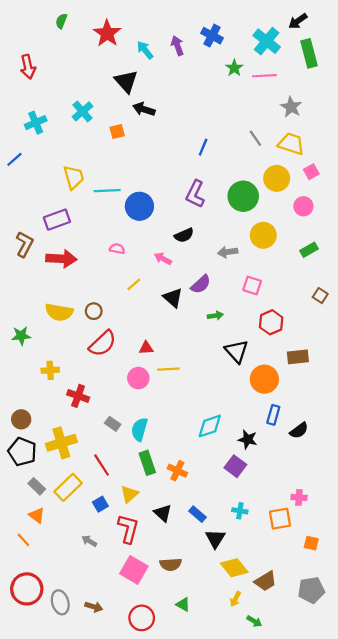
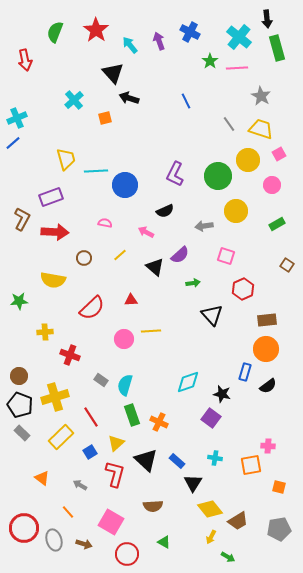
green semicircle: (61, 21) -> (55, 32), moved, size x1.5
black arrow: (298, 21) -> (267, 19), turned -60
cyan cross: (36, 123) -> (17, 118), moved
blue line: (203, 147) -> (186, 101), moved, turned -49
brown circle: (94, 311) -> (84, 258), moved
red triangle: (146, 348) -> (131, 300), moved
orange circle: (264, 379) -> (266, 349), moved
gray rectangle: (37, 486) -> (22, 433), moved
black triangle: (163, 513) -> (146, 460), size x1.4
orange triangle: (37, 515) -> (42, 478), moved
orange line: (23, 540) -> (68, 512), moved
pink square: (134, 570) -> (111, 522), moved

